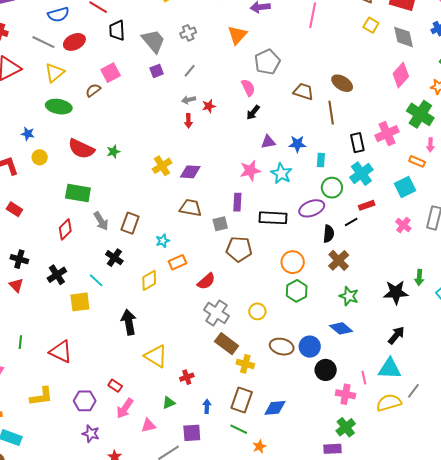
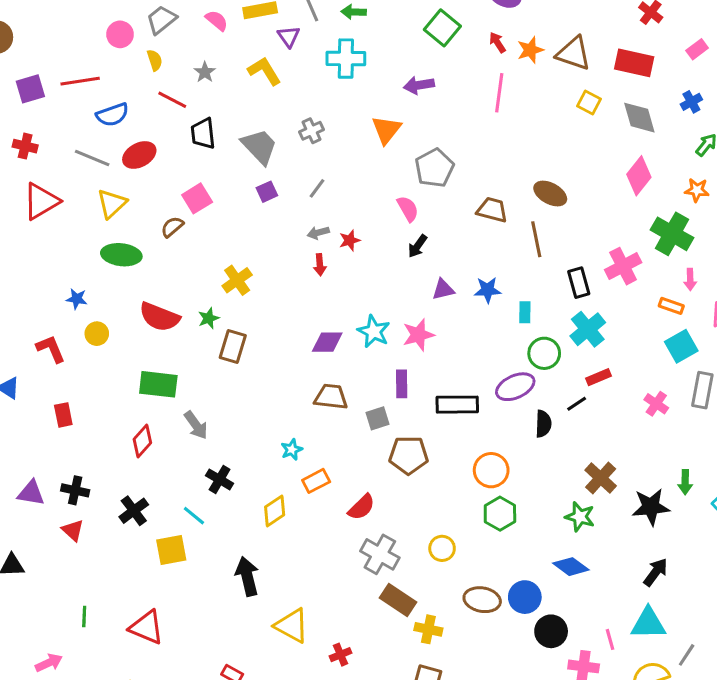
yellow cross: (162, 166) -> (237, 280), moved
cyan star: (281, 173) -> (374, 331), moved
cyan square: (405, 187) -> (681, 346), moved
red rectangle: (14, 209) -> (63, 415), turned 49
brown rectangle: (130, 223) -> (233, 347), moved
brown cross: (339, 260) -> (601, 478), moved

